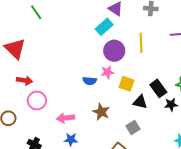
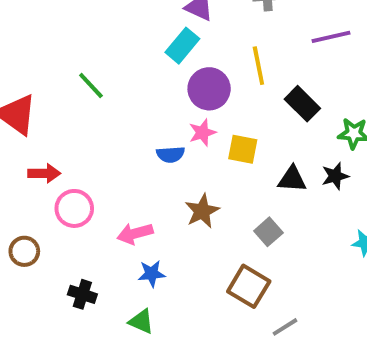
green line: (36, 12) -> (91, 85), moved
black rectangle: (158, 88) -> (302, 104), moved
black triangle: (140, 102) -> (292, 179), moved
brown star: (101, 112) -> (202, 211), turned 30

